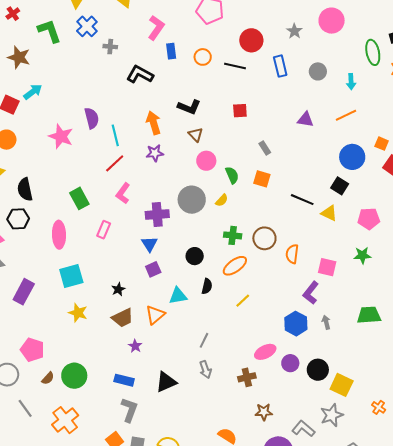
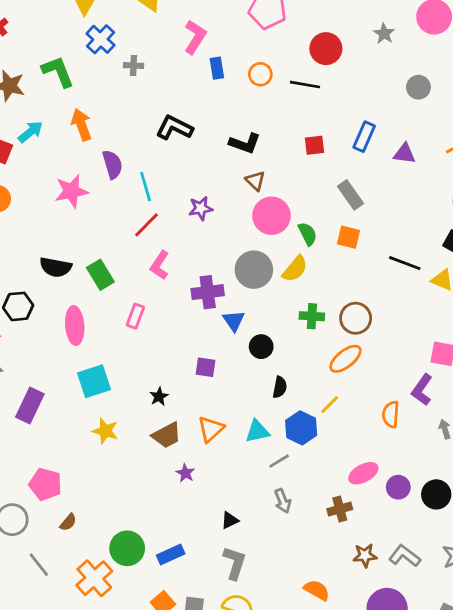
green L-shape: (49, 31) -> (58, 72), moved
blue rectangle: (280, 66) -> (364, 137), moved, turned 40
black L-shape: (140, 74) -> (174, 128), moved
orange arrow: (154, 123) -> (81, 125), moved
pink star: (61, 136) -> (71, 191), turned -30
gray rectangle: (265, 148) -> (350, 195), size x1.5
pink circle: (206, 161) -> (271, 216), size x1.4
black semicircle: (25, 189) -> (56, 267), moved, turned -65
yellow semicircle: (222, 200) -> (295, 269), size x1.5
blue triangle: (150, 244) -> (234, 321), moved
orange semicircle: (292, 254) -> (391, 414), moved
orange ellipse: (235, 266) -> (345, 359), moved
purple square: (153, 269) -> (205, 367), turned 35
cyan triangle: (178, 296) -> (257, 431), moved
blue hexagon: (296, 324) -> (301, 428), moved
gray line: (204, 340) -> (279, 461), turned 35
green circle: (74, 376) -> (127, 548), moved
blue rectangle: (124, 380) -> (171, 554), moved, turned -36
black triangle: (166, 382) -> (230, 520), size x0.6
gray L-shape: (129, 410) -> (235, 563), moved
gray L-shape: (303, 429) -> (405, 556), moved

